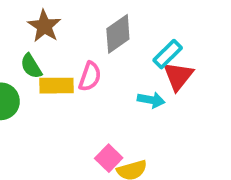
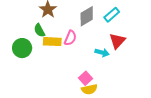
cyan rectangle: (168, 54) -> (112, 15), moved
pink square: (109, 158) -> (86, 78), moved

